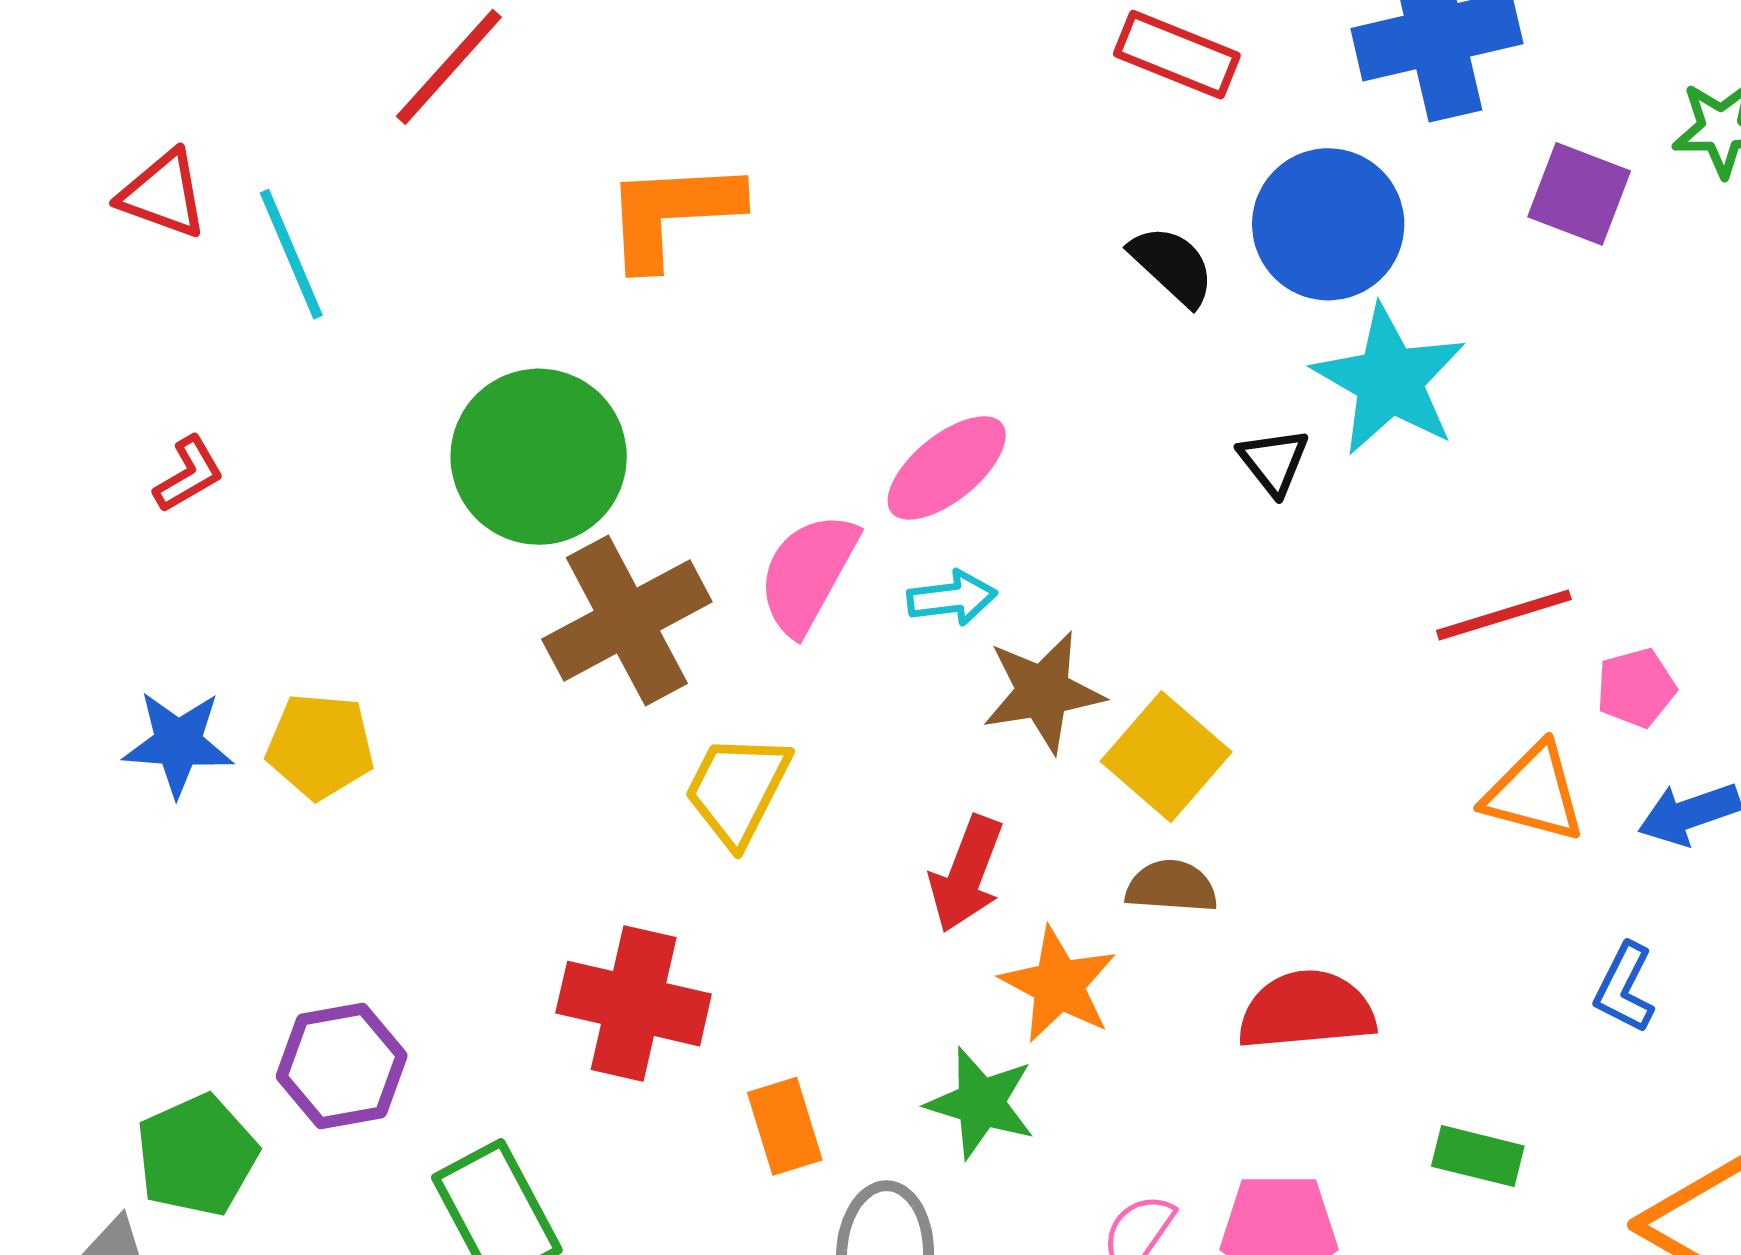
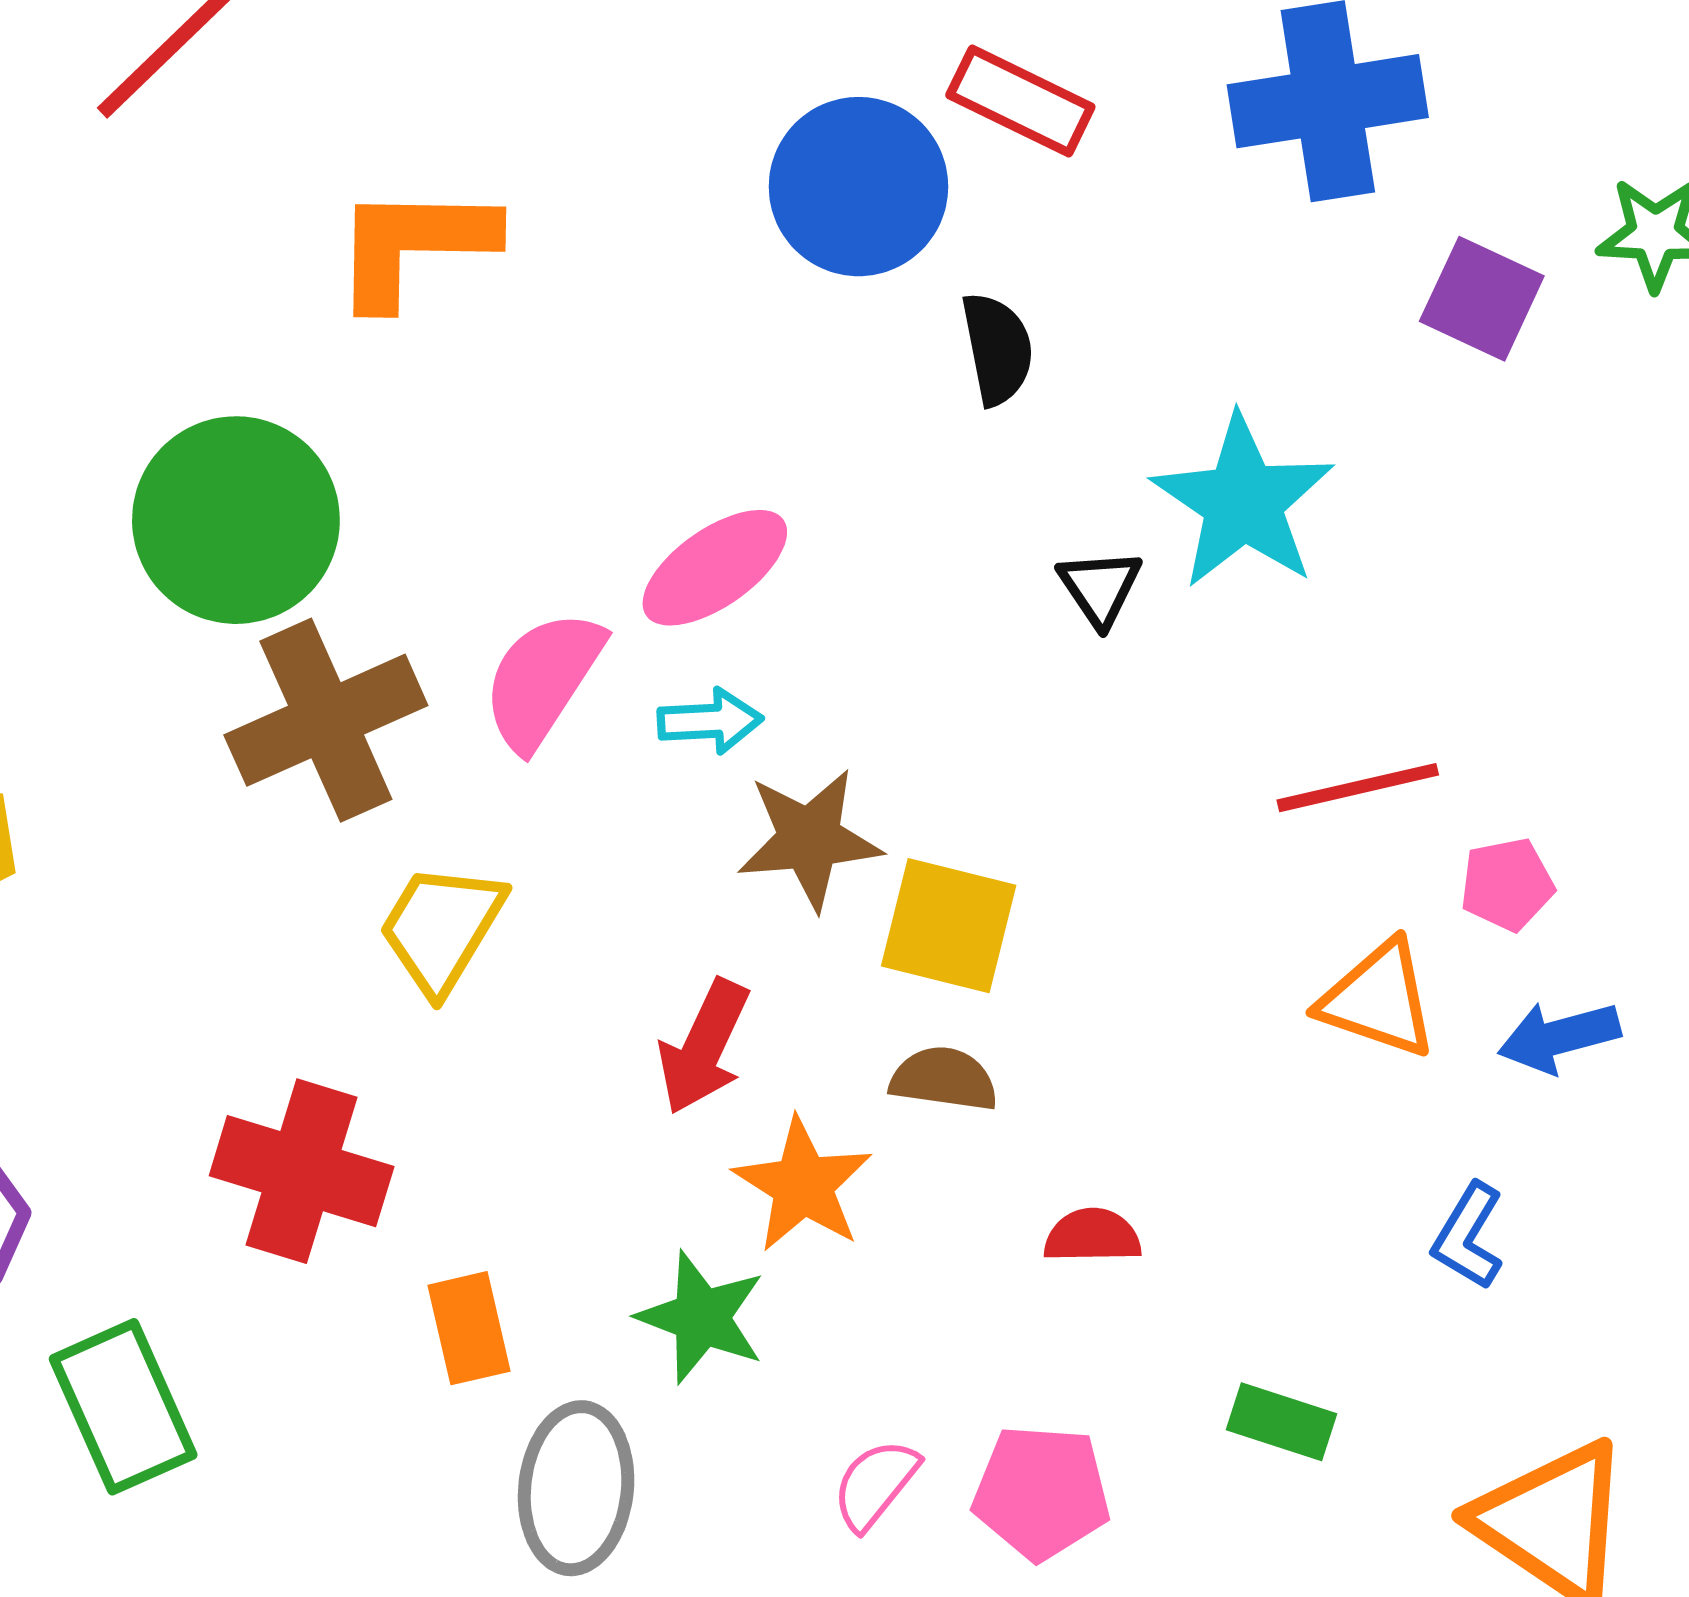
blue circle: (1328, 224) -> (858, 187), moved
black semicircle: (1172, 266) -> (997, 349), turned 32
yellow square: (1166, 757) -> (949, 926), turned -31
red semicircle: (1307, 1010) -> (1092, 1236), size x0.6

